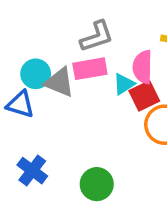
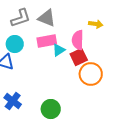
gray L-shape: (97, 36) -> (21, 18), moved
gray triangle: (59, 82) -> (47, 18), moved
cyan triangle: (124, 84) -> (59, 50), moved

